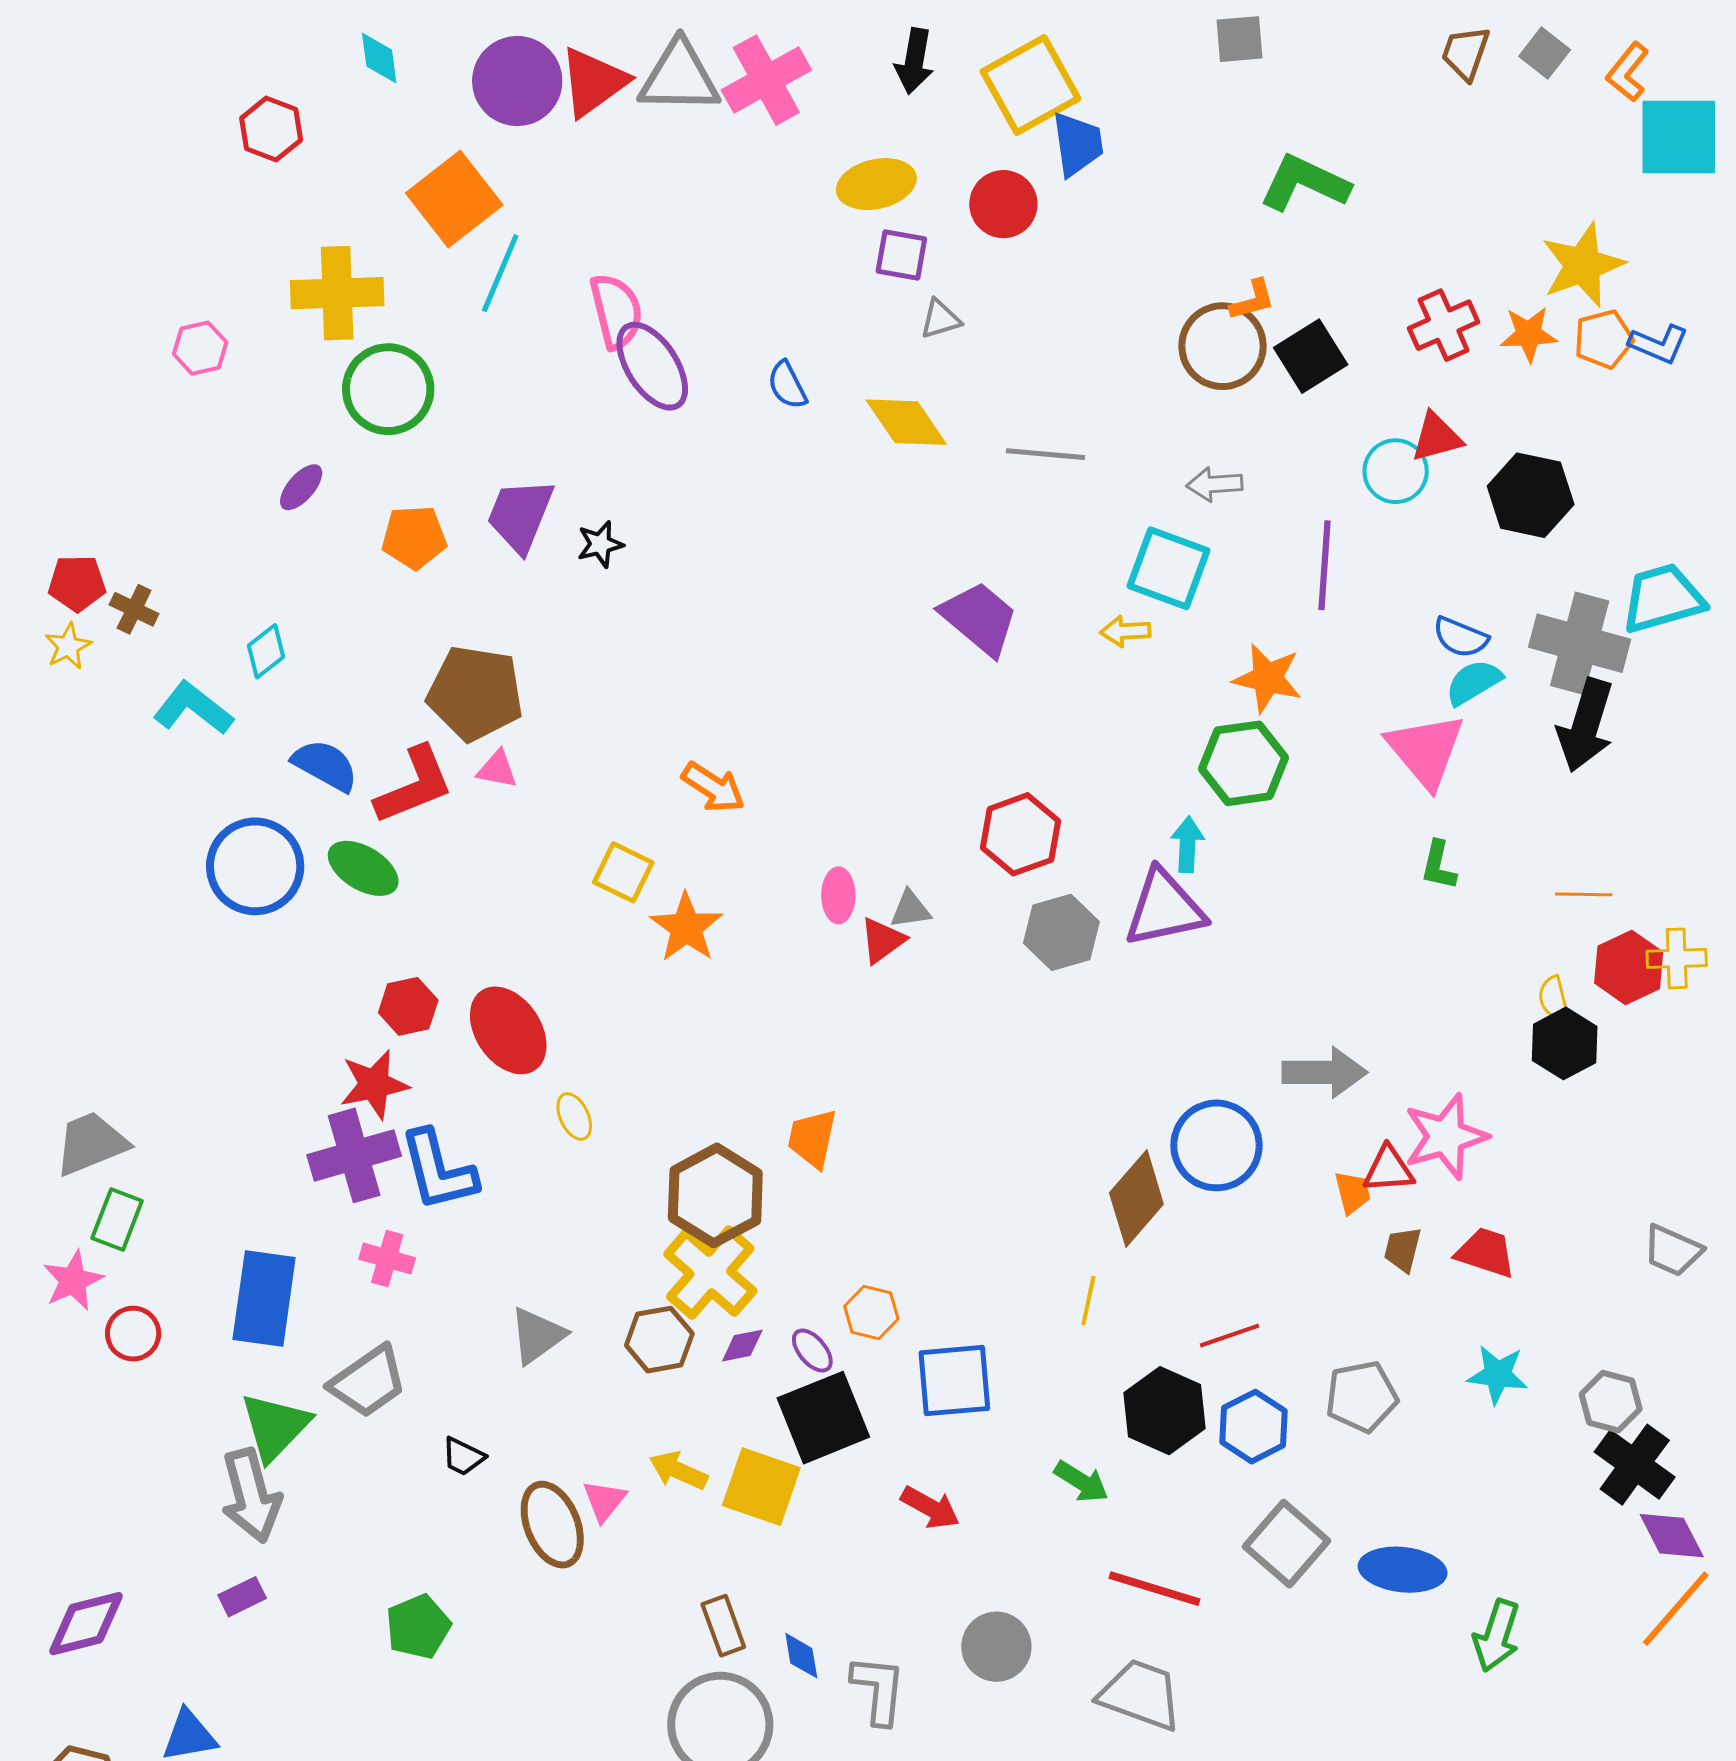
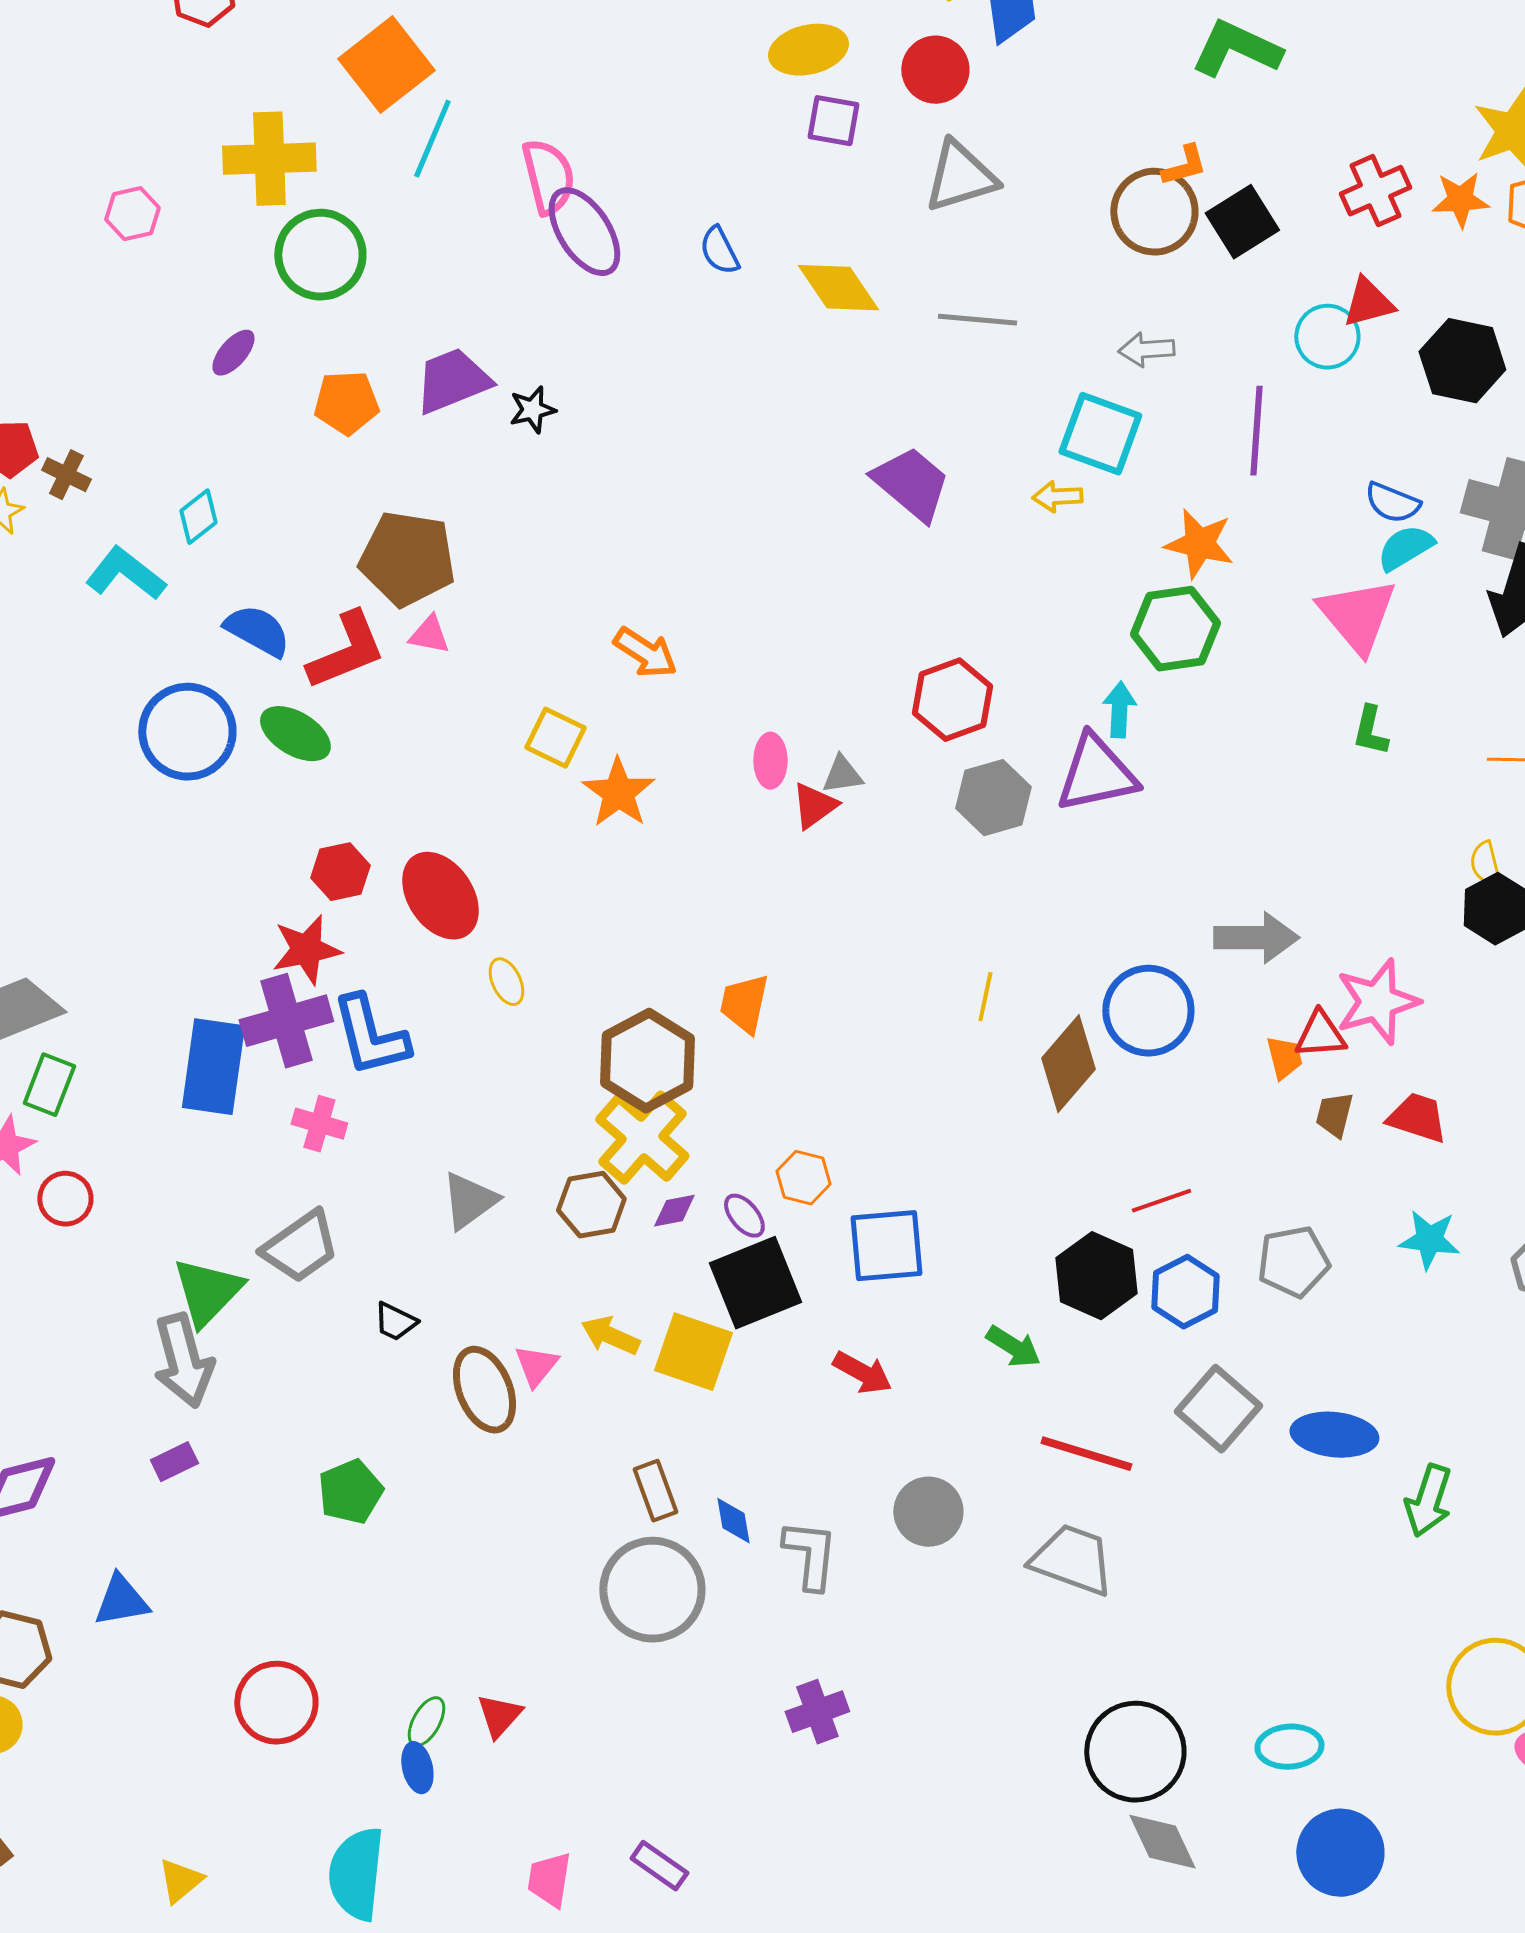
gray triangle: (940, 319) -> (960, 177), moved, size x1.8
purple trapezoid: (520, 515) -> (452, 381), turned 46
blue rectangle: (264, 1299) -> (213, 1067), moved
yellow line: (1088, 1301) -> (985, 997), moved

